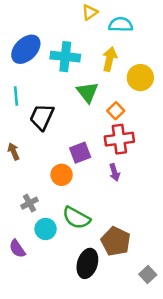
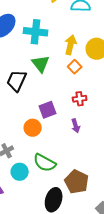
yellow arrow: (110, 59) -> (71, 45), moved
green triangle: (87, 92) -> (41, 64), moved
orange square: (116, 111) -> (75, 67), moved
red cross: (119, 139) -> (80, 99), size x0.6

